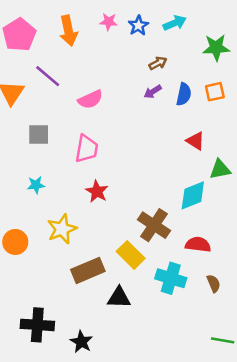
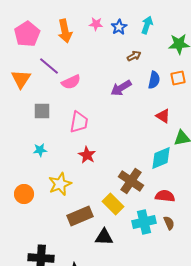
cyan arrow: (175, 23) -> (147, 25), turned -48
purple arrow: (153, 92) -> (121, 88), moved, size x1.5
pink semicircle: (90, 99) -> (71, 82), moved
cyan cross: (171, 278) -> (144, 222), turned -30
brown semicircle: (214, 283) -> (169, 223), moved

